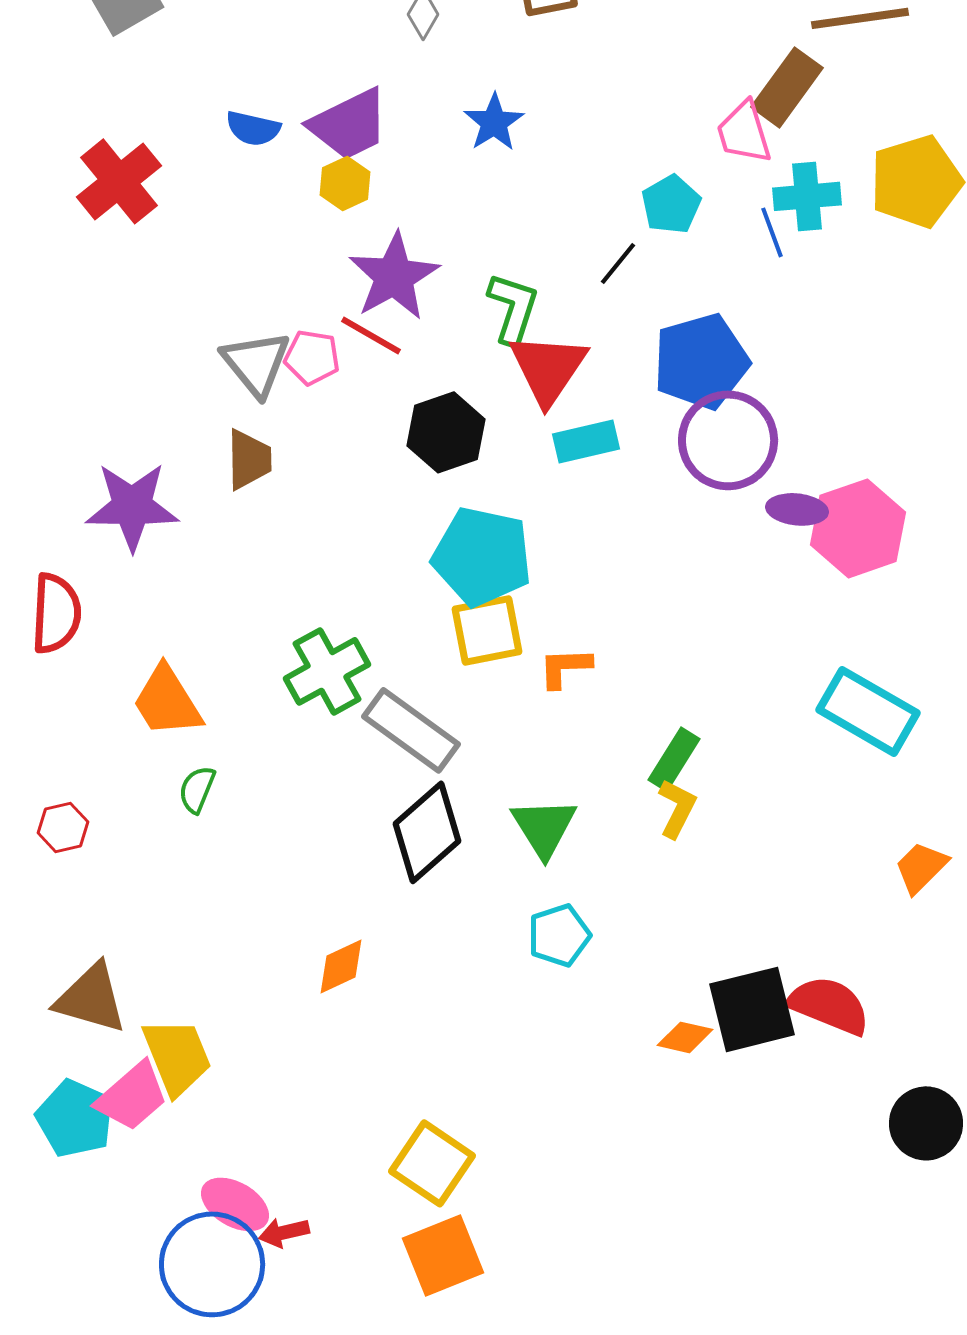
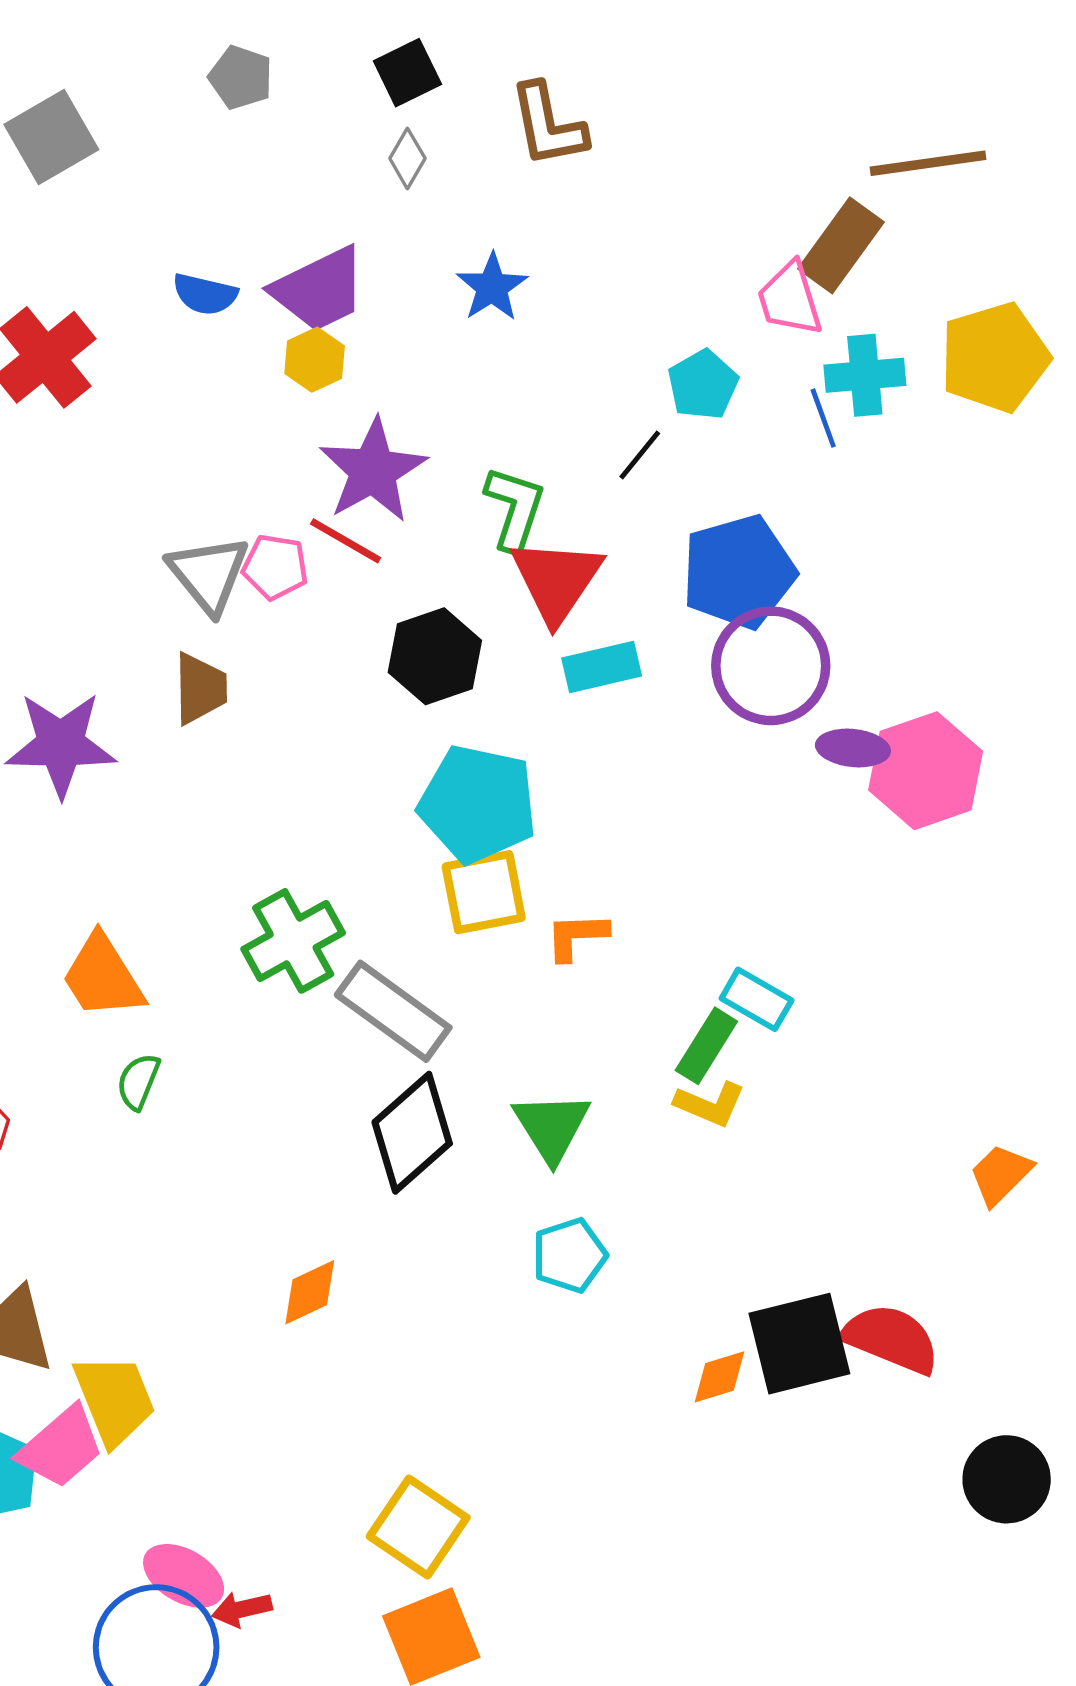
cyan rectangle: (868, 711) -> (756, 999), moved, size x0.6
yellow L-shape: (677, 808) -> (710, 1104), turned 86
orange diamond: (685, 1037) -> (720, 1377), turned -30

